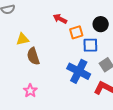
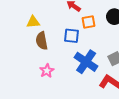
blue square: (90, 45) -> (72, 36), moved
pink star: (30, 91) -> (47, 71), moved

